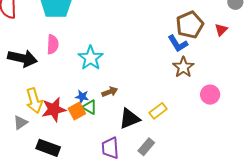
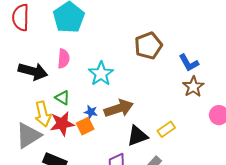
brown pentagon: (190, 25) -> (148, 46), moved
brown arrow: (110, 92) -> (119, 108), size x1.8
green triangle: (90, 107) -> (62, 98), moved
gray triangle: (20, 123) -> (28, 135), size x1.8

